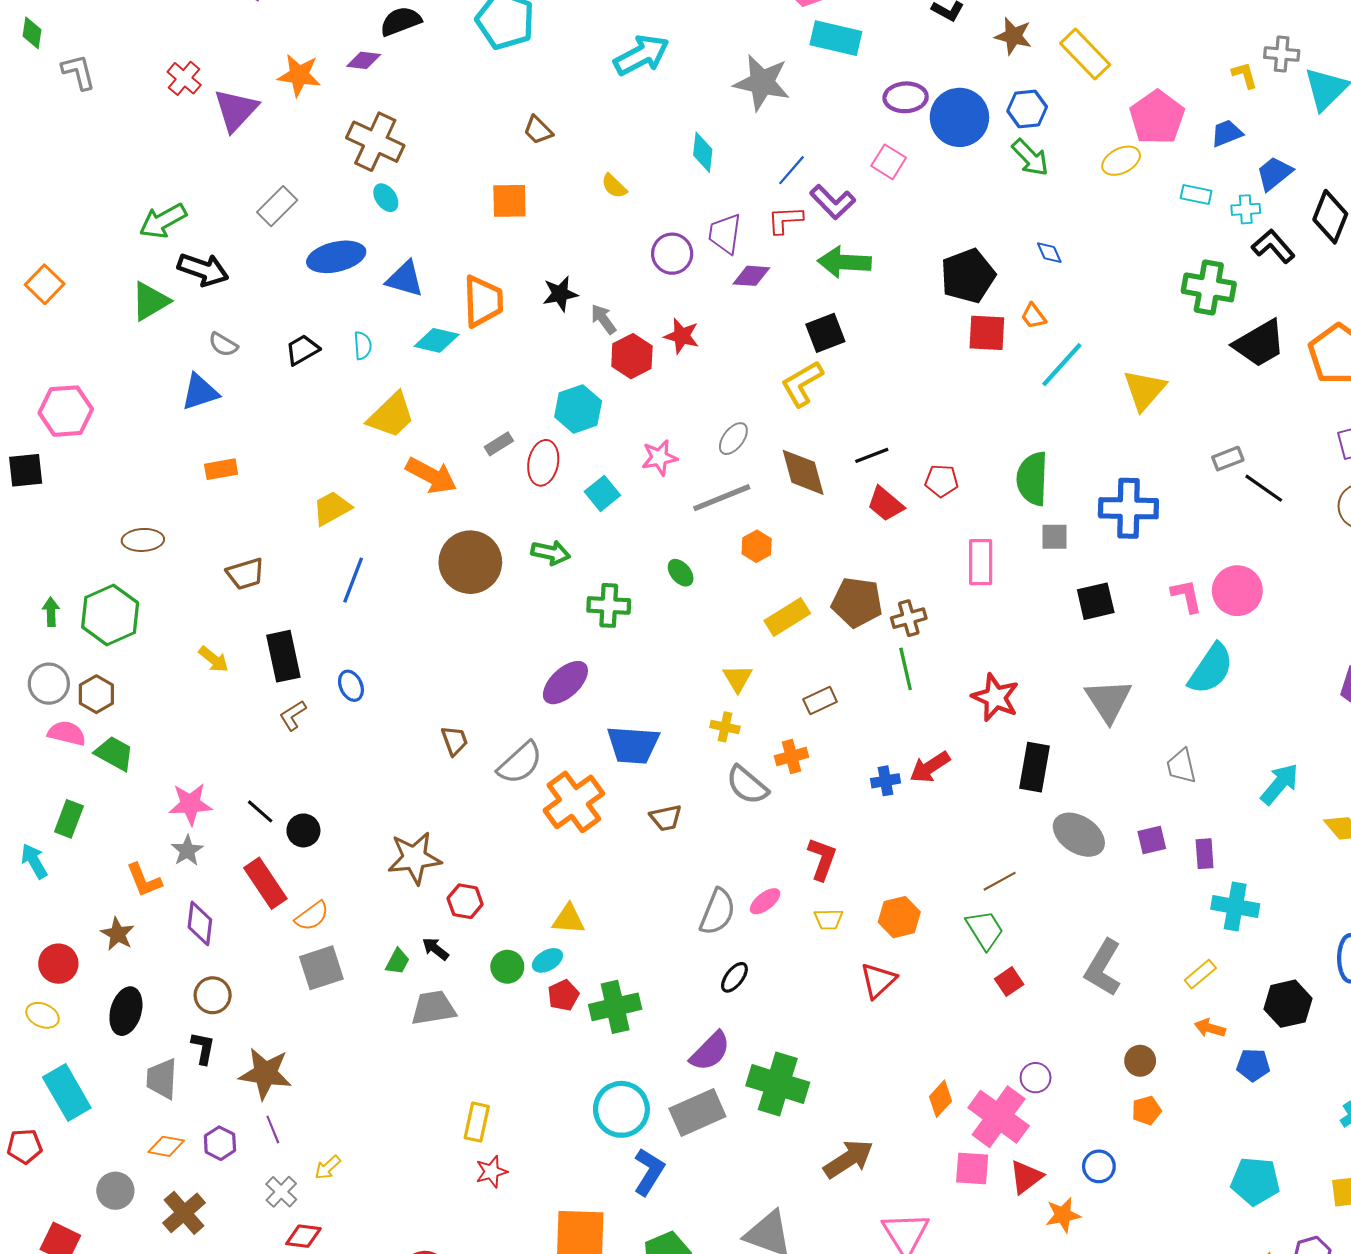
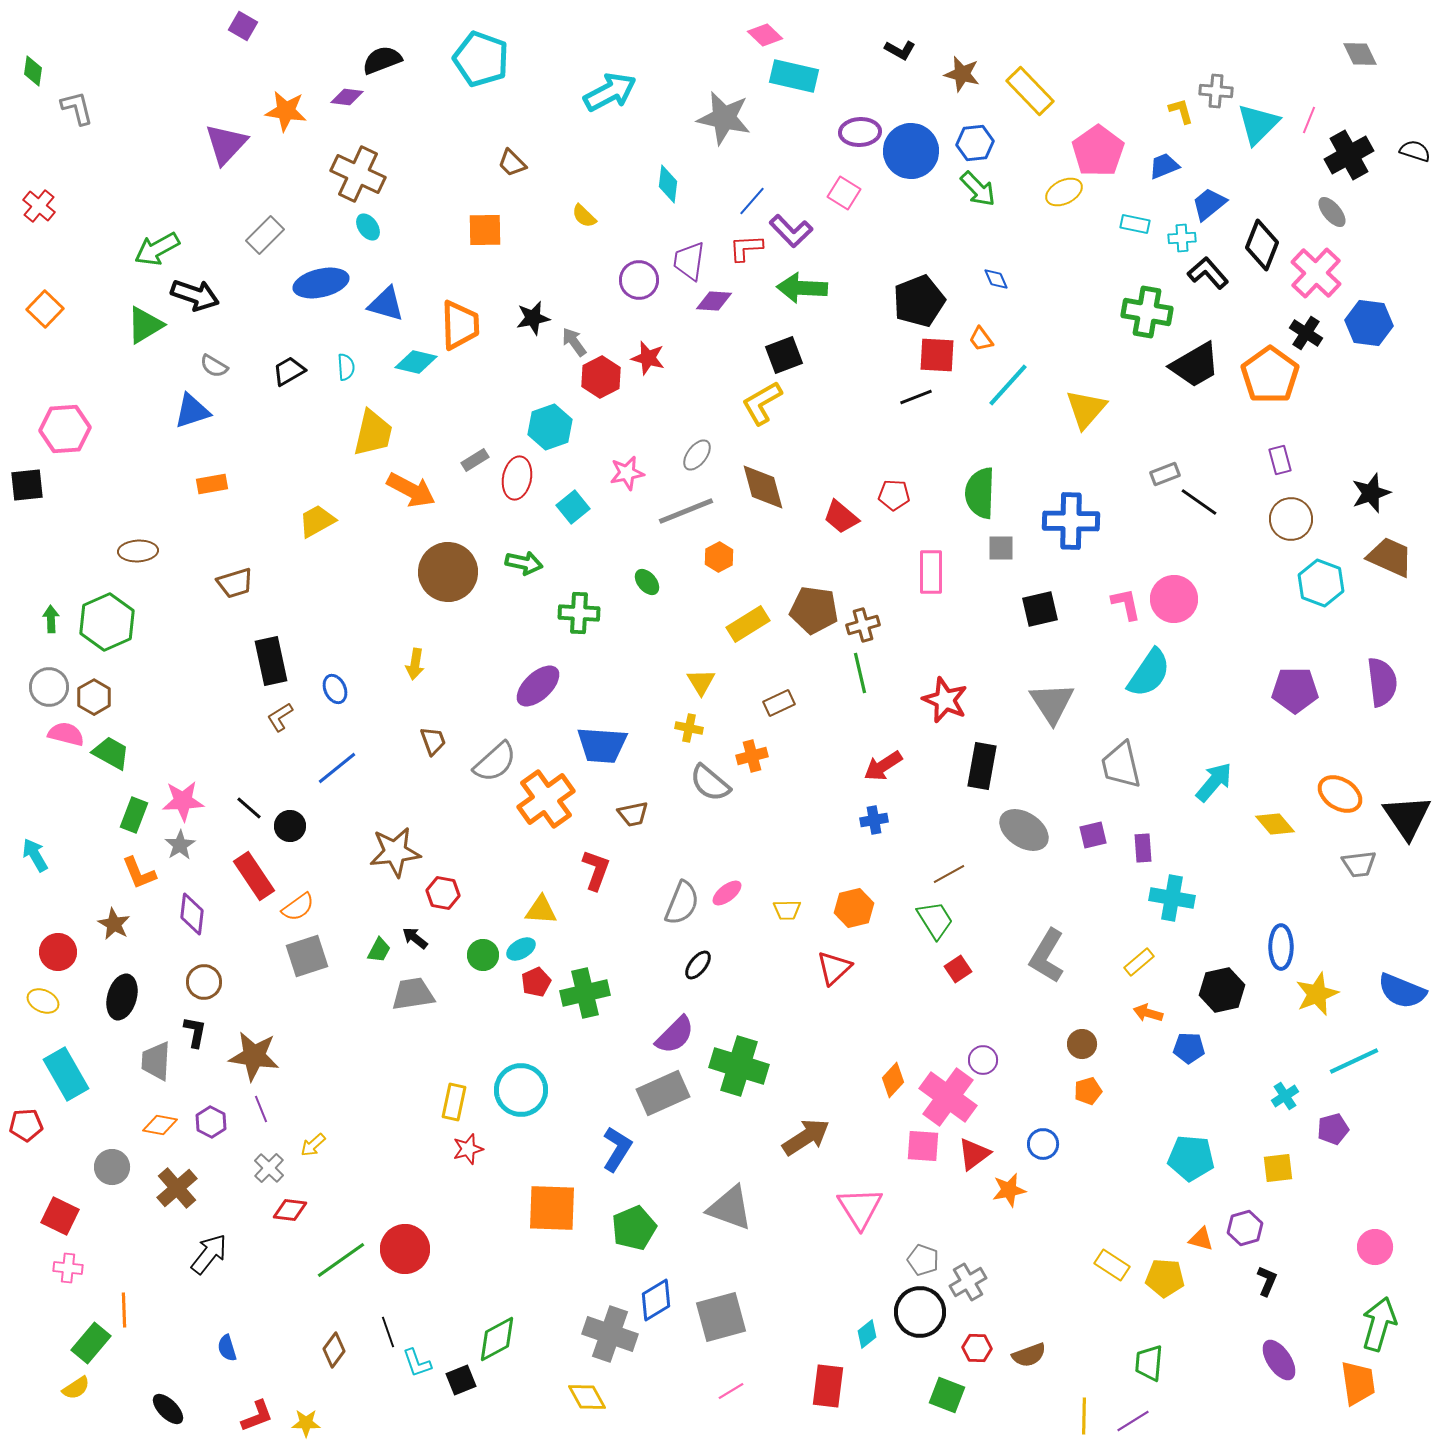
red cross: (184, 78) -> (39, 206), moved
yellow trapezoid: (391, 415) -> (373, 433), turned -33
black line: (872, 455) -> (916, 397), moved
blue line: (353, 580) -> (337, 768), moved, turned 30
yellow arrow: (214, 659) -> (415, 664), moved, turned 60
gray trapezoid: (1181, 766) -> (1121, 765), size x1.4
blue cross: (886, 781) -> (874, 820), moved
green rectangle: (69, 819) -> (134, 815), moved
red L-shape: (822, 859) -> (596, 870), moved
cyan circle: (621, 1109) -> (521, 1090), moved

